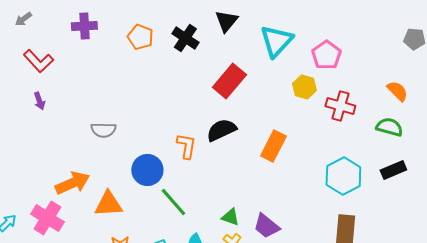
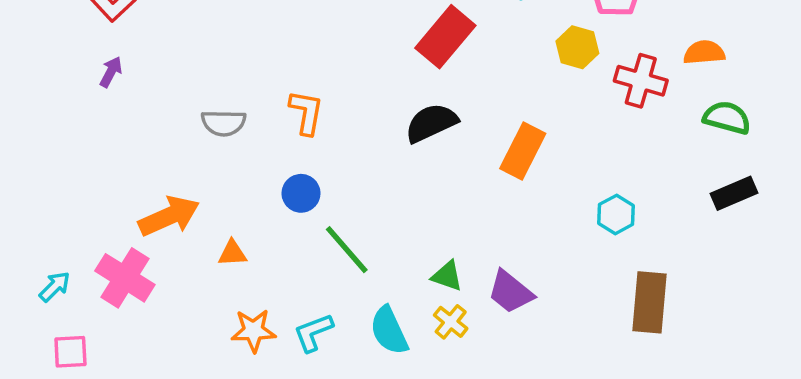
orange semicircle: (397, 91) -> (704, 53), moved, turned -50
purple arrow: (39, 101) -> (111, 72), turned -132
orange L-shape: (186, 146) -> (306, 112), moved
blue circle: (147, 170) -> (301, 193), size x0.7
cyan hexagon: (343, 176) -> (616, 214), moved, size x0.6
orange triangle: (108, 204) -> (232, 253), size x0.6

